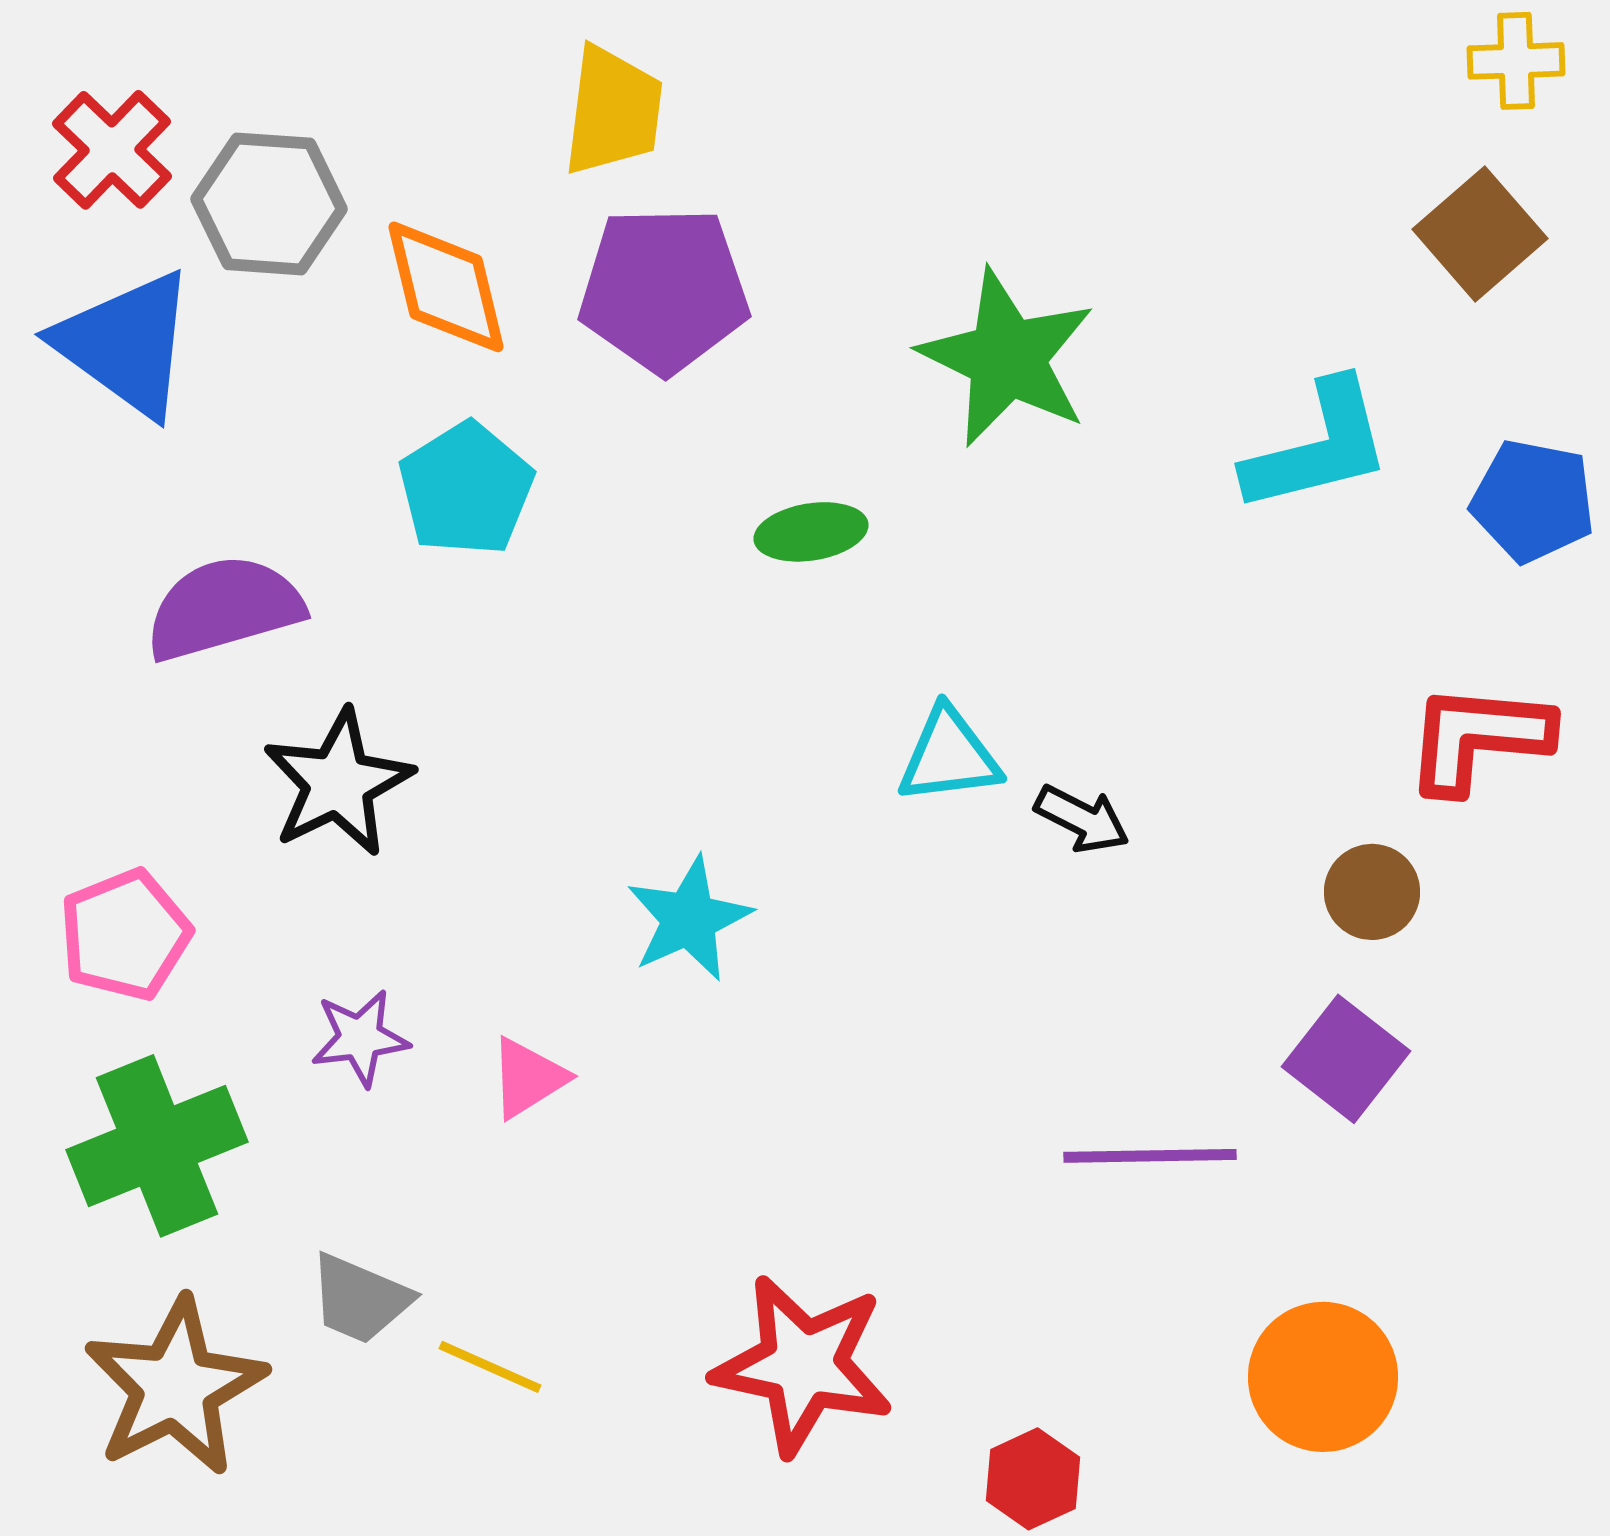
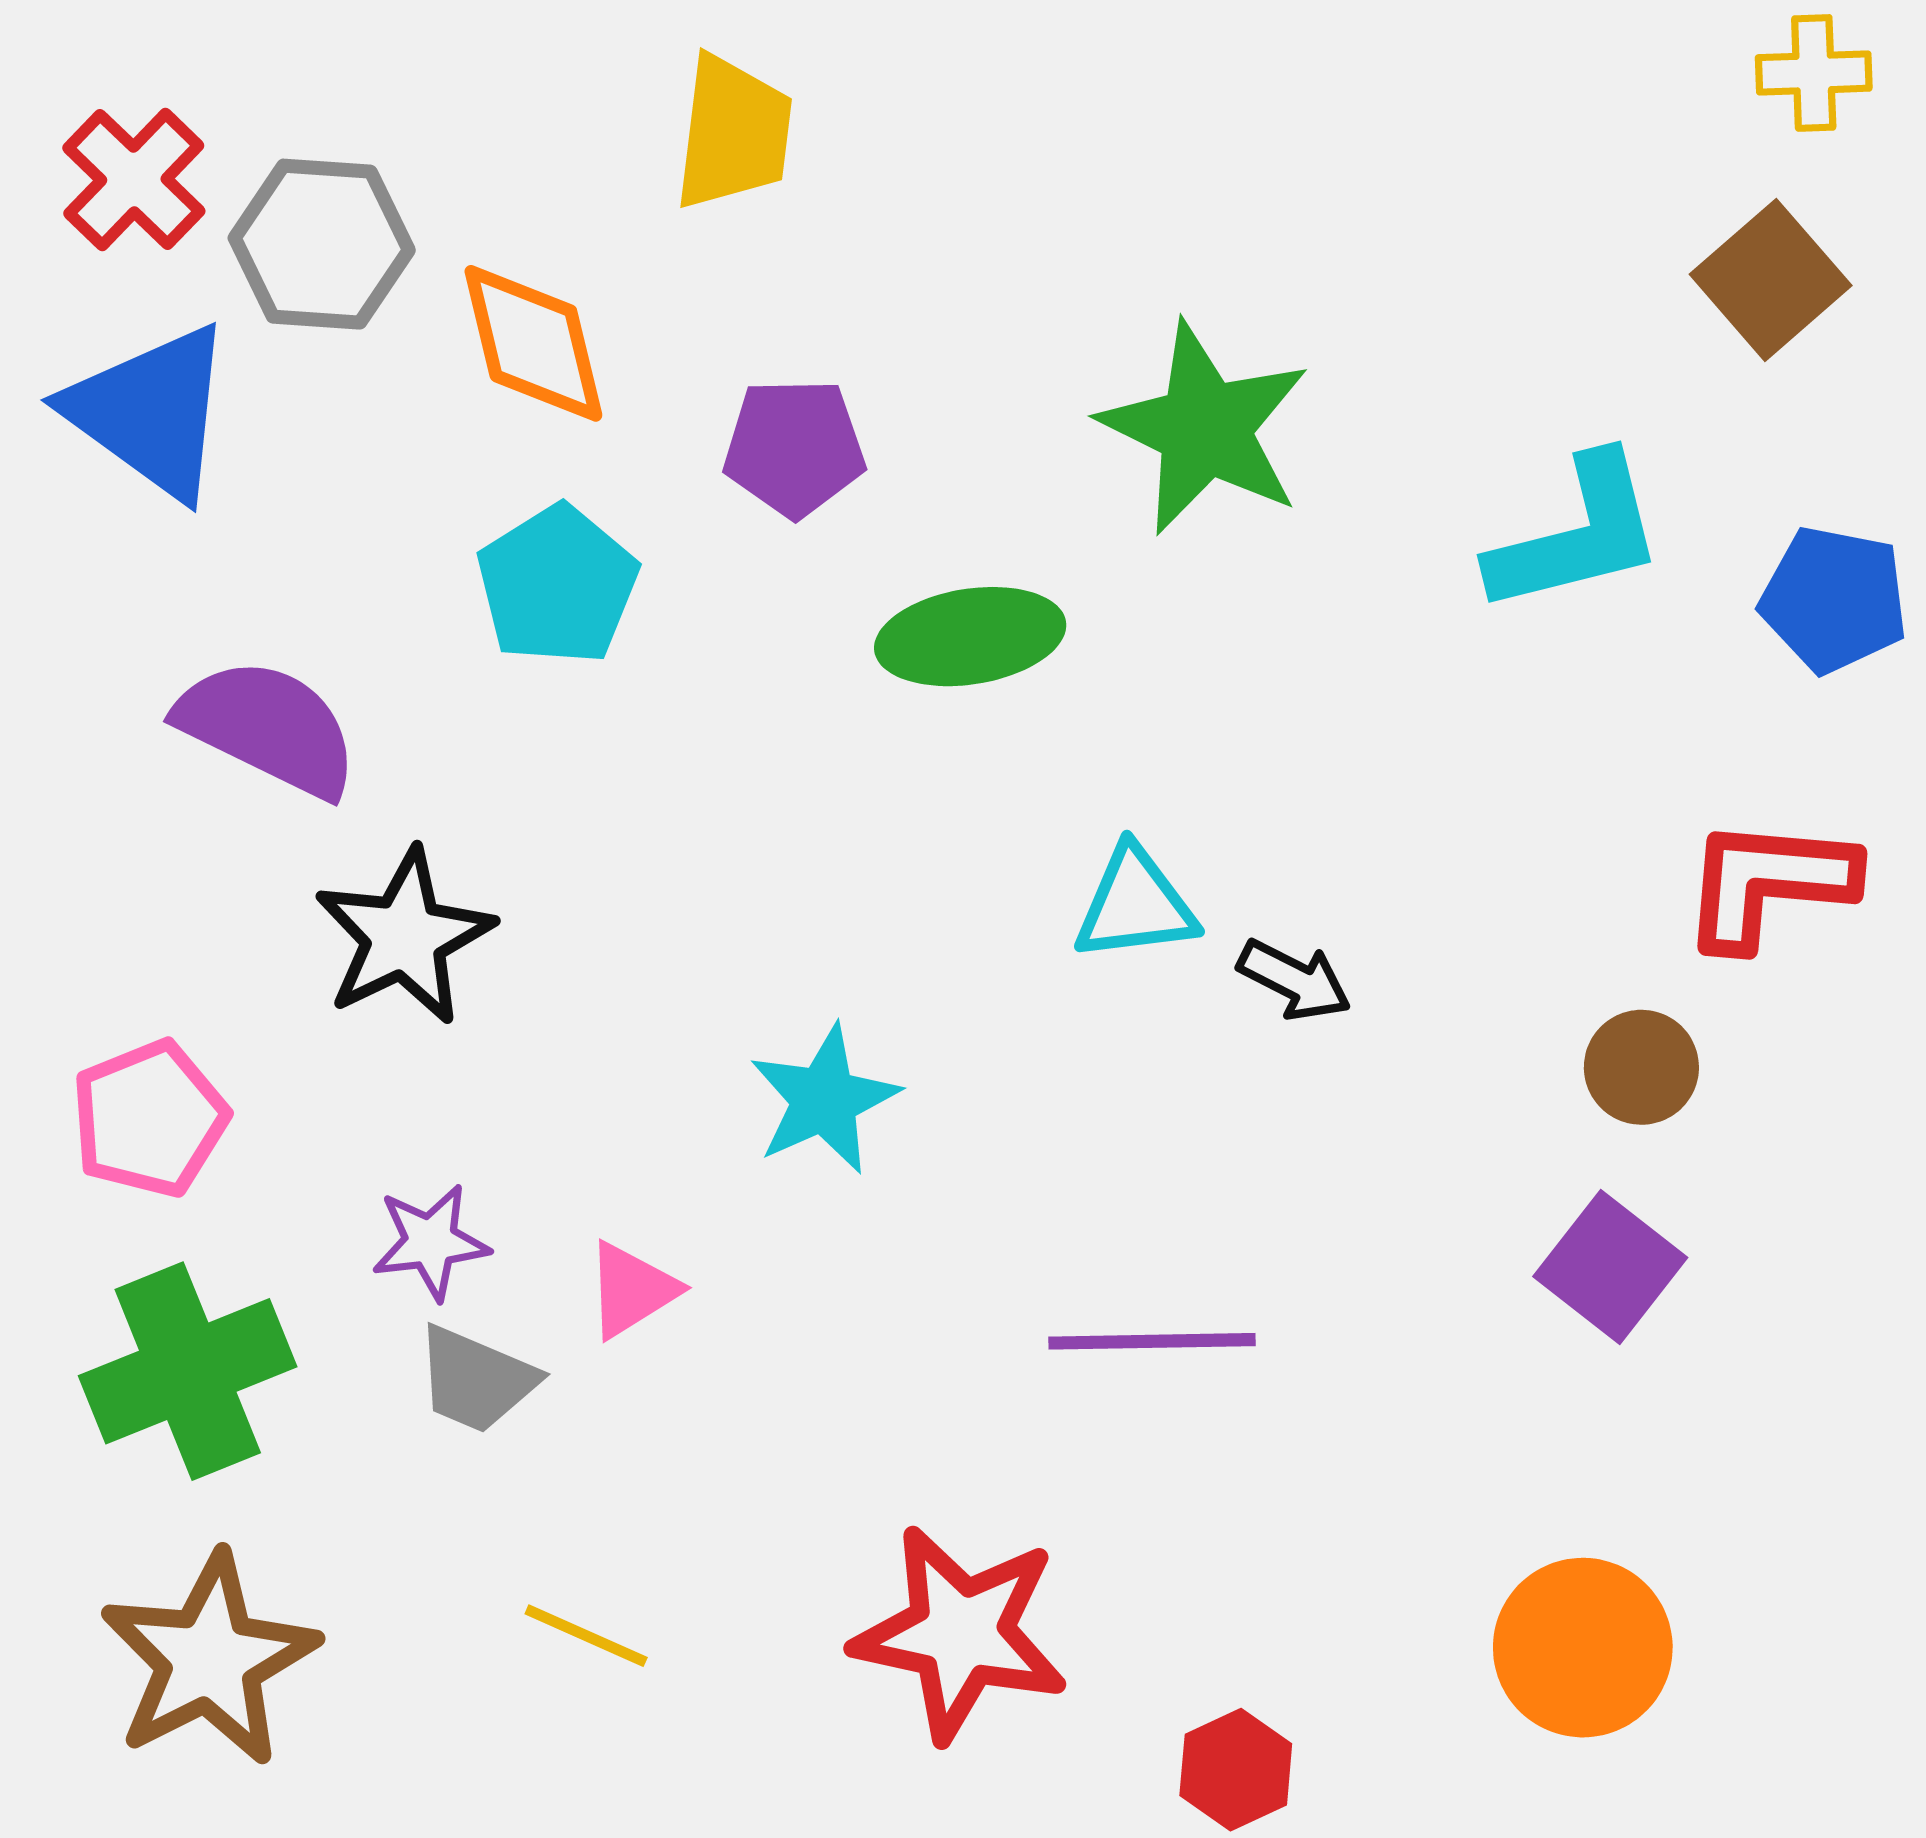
purple pentagon: (664, 290) -> (794, 447), moved, size x0.7
green ellipse: (811, 532) -> (970, 637), size x1.4
purple semicircle: (224, 608) -> (268, 727), turned 42
purple line: (1150, 1156) -> (1152, 1341), moved
gray trapezoid: (360, 1299) -> (476, 1380), moved

